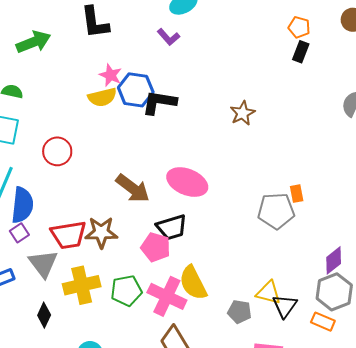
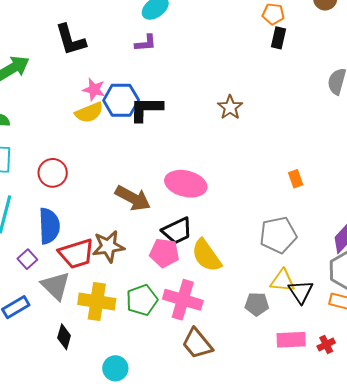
purple L-shape: (168, 37) -> (146, 43), turned -45
blue semicircle: (22, 205) -> (49, 226), moved
gray pentagon: (276, 211) -> (278, 235), moved
yellow semicircle: (193, 283) -> (206, 256), moved
yellow cross: (82, 285) -> (97, 301), turned 30

